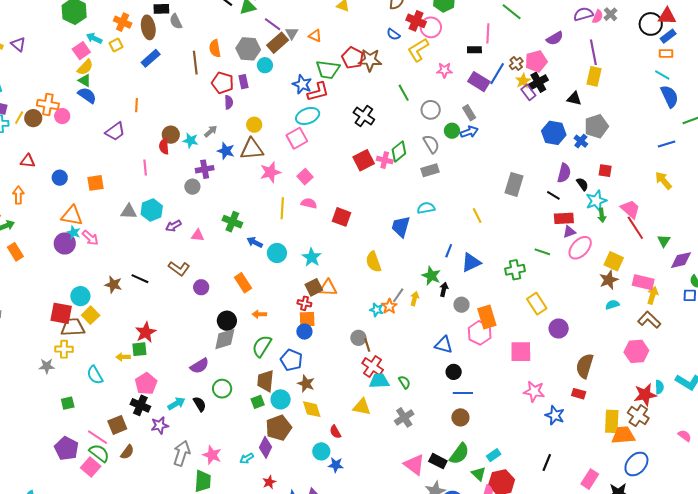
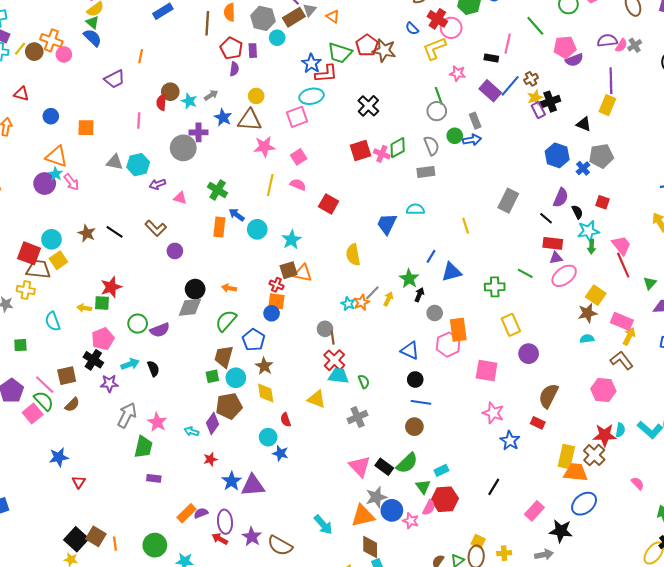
pink pentagon: (536, 61) -> (565, 47), moved
green line: (404, 93) -> (439, 96), moved
gray circle: (192, 187) -> (183, 148), size x1.6
orange rectangle: (243, 283) -> (219, 227), moved, turned 30
green circle: (222, 389) -> (138, 324), moved
cyan arrow: (247, 458) -> (192, 431), turned 40

